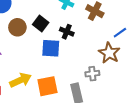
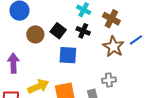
black cross: (67, 32) -> (83, 31), moved
brown star: (109, 53) -> (113, 47), moved

